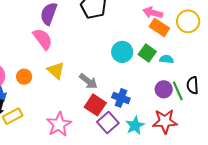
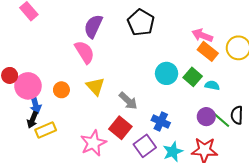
green line: (178, 91) -> (221, 120), turned -30
red square: (95, 105) -> (120, 128), moved

